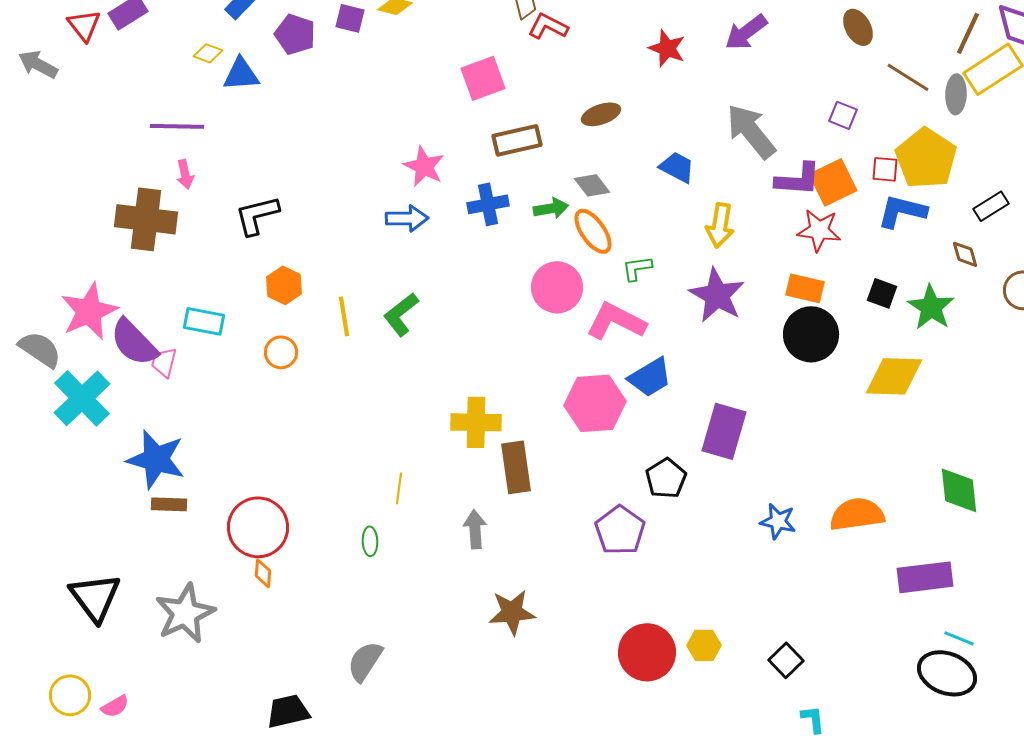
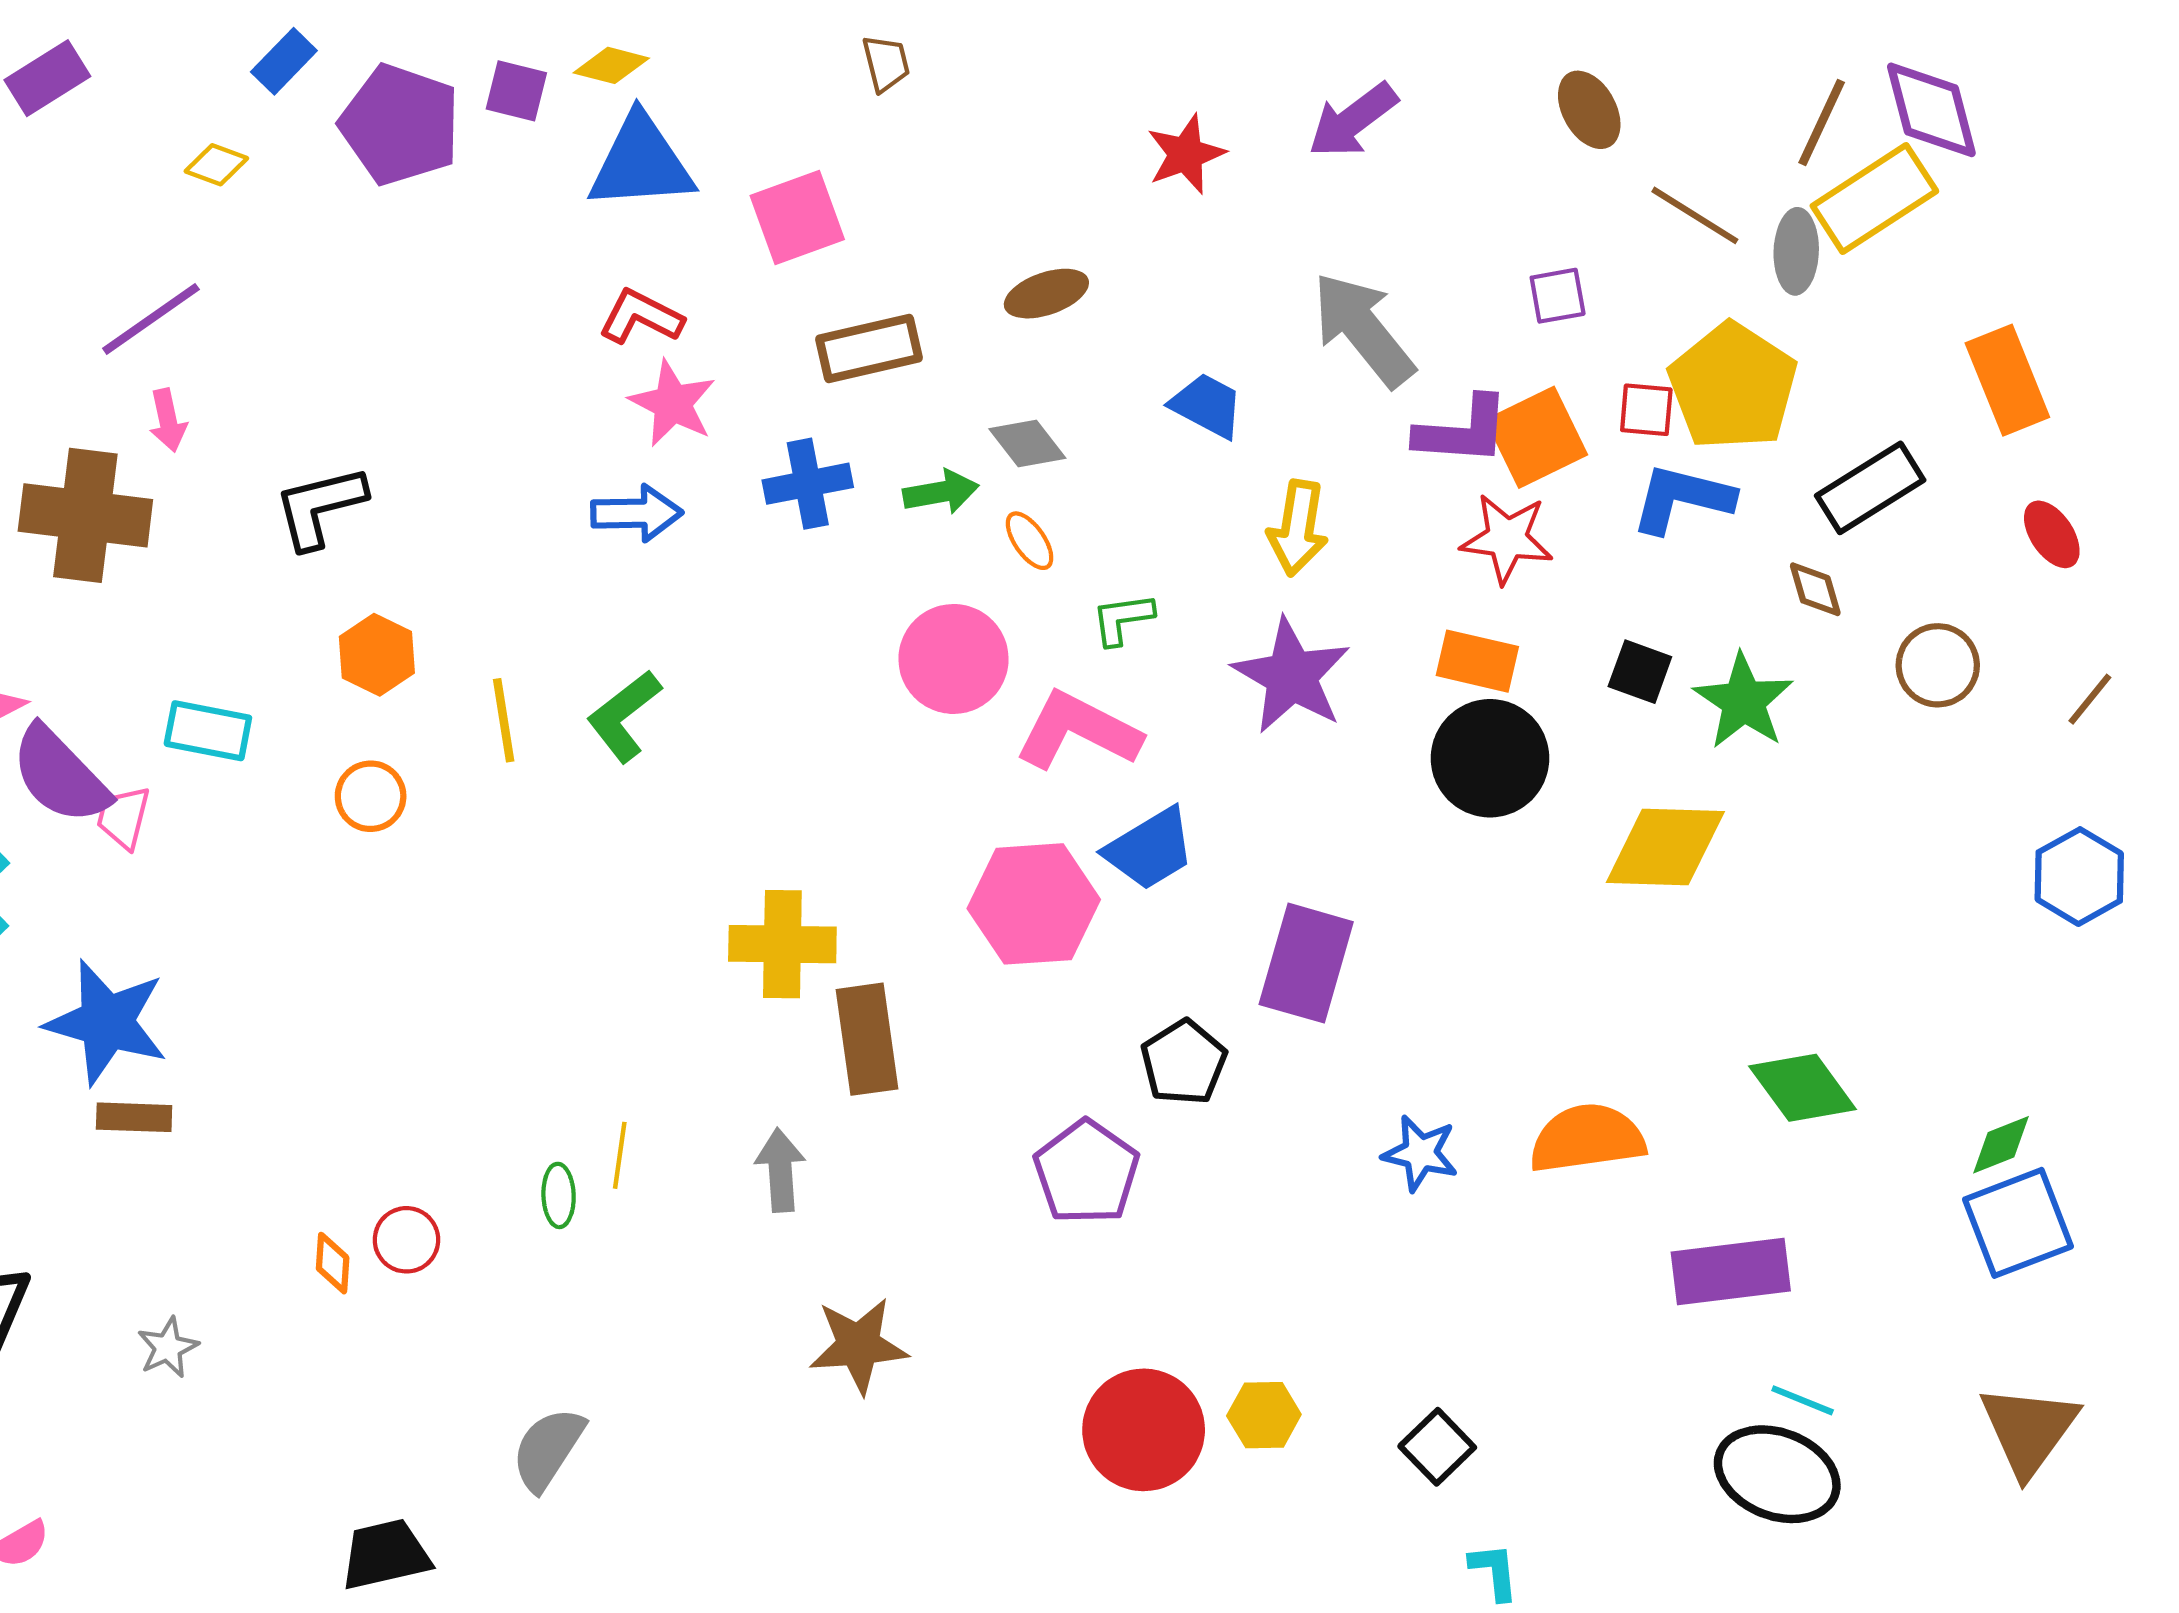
red L-shape: (548, 26) -> (641, 317), moved
purple pentagon: (295, 34) -> (400, 125), size x1.4
red star: (667, 48) -> (1186, 154), turned 30
blue triangle: (241, 74) -> (641, 163), moved, size x1.4
purple square: (843, 115) -> (1558, 296), turned -32
purple line: (177, 126) -> (151, 319), turned -36
black rectangle: (991, 206) -> (1870, 488), size x1.4
orange ellipse: (593, 231) -> (1030, 541), size x0.6
yellow line: (399, 488) -> (620, 1155), moved
green diamond: (959, 490) -> (1803, 1088), turned -30
red circle: (258, 527) -> (406, 1240), moved, size x0.5
gray star: (185, 613) -> (168, 1348), size x0.5

